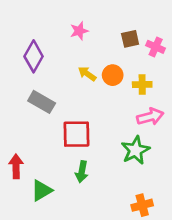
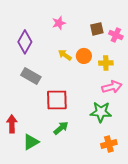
green star: (135, 150) -> (101, 112), turned 30
green arrow: (82, 172) -> (61, 128), turned -140
orange cross: (142, 205) -> (109, 144), moved

